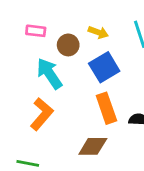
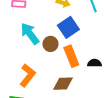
brown circle: (68, 45) -> (50, 44), moved
orange L-shape: (42, 114) -> (28, 75), moved

